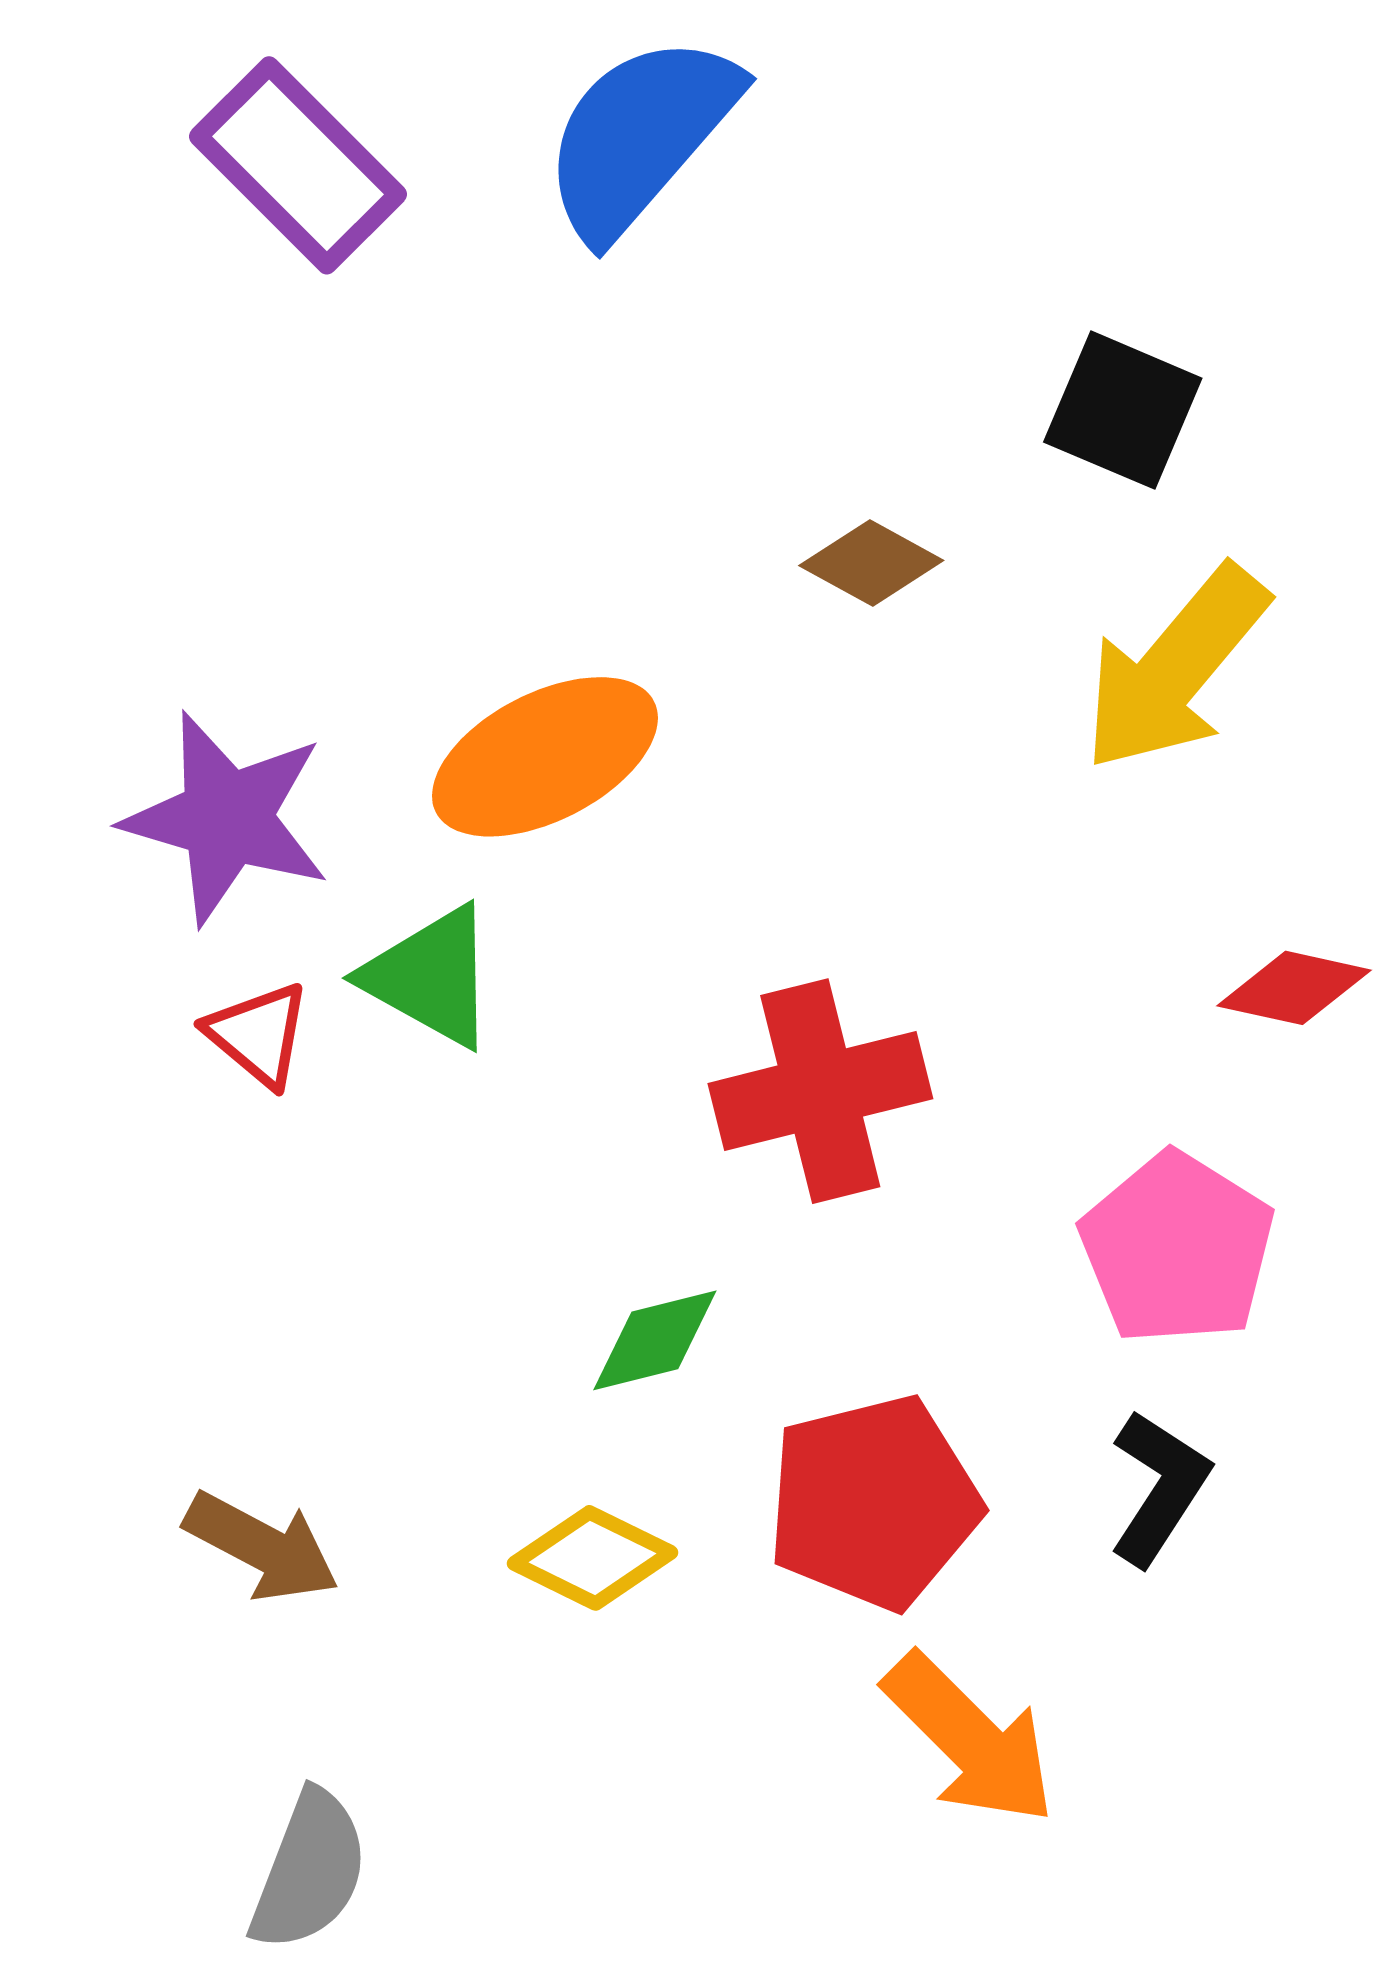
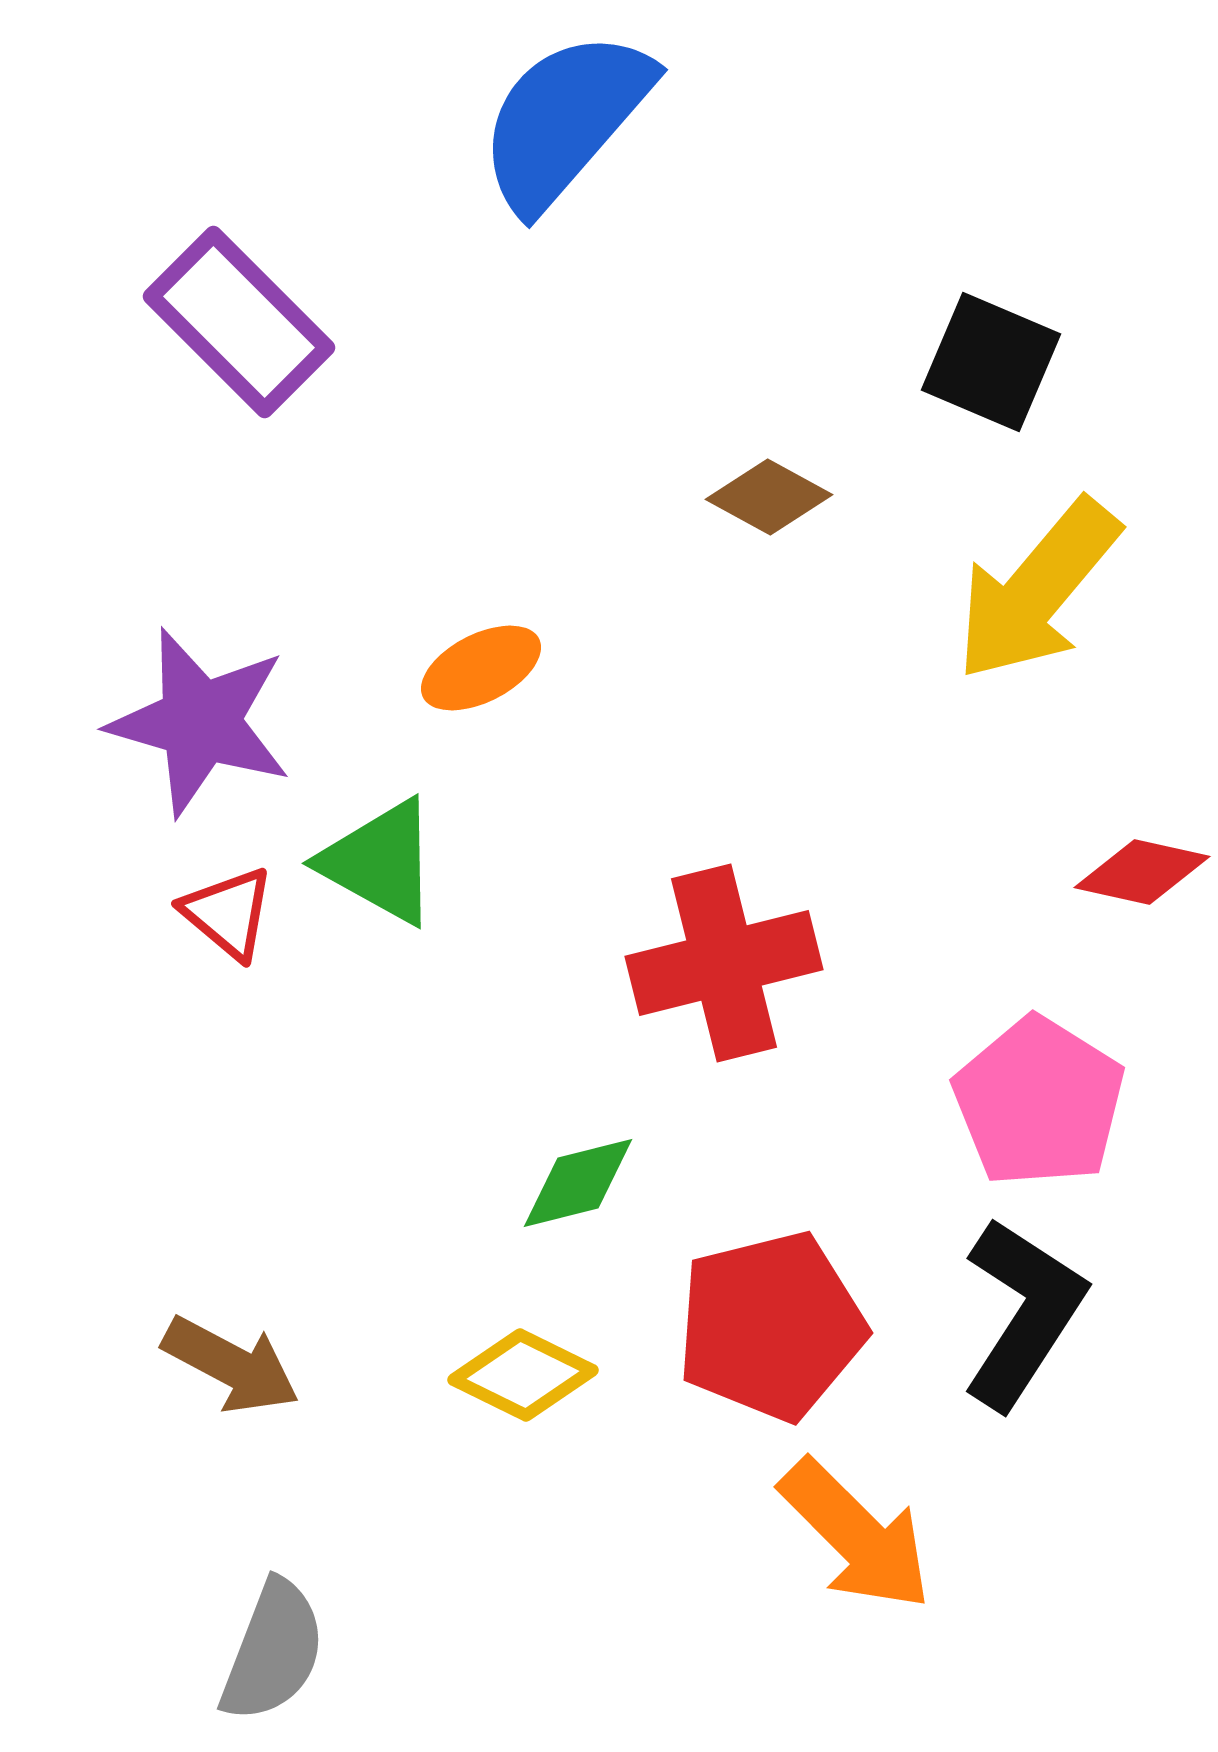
purple rectangle: (298, 165) -> (239, 322), moved
orange ellipse: (545, 757) -> (481, 668), size x0.6
black L-shape: (1159, 1488) -> (1023, 1313), size x1.4

